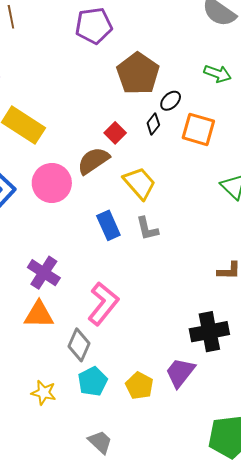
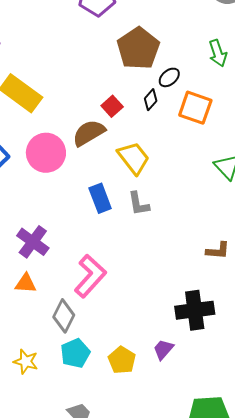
green arrow: (218, 74) -> (218, 53), turned 48
orange triangle: (39, 315) -> (26, 283), size x0.7
purple trapezoid: (180, 373) -> (163, 349), size x0.7

